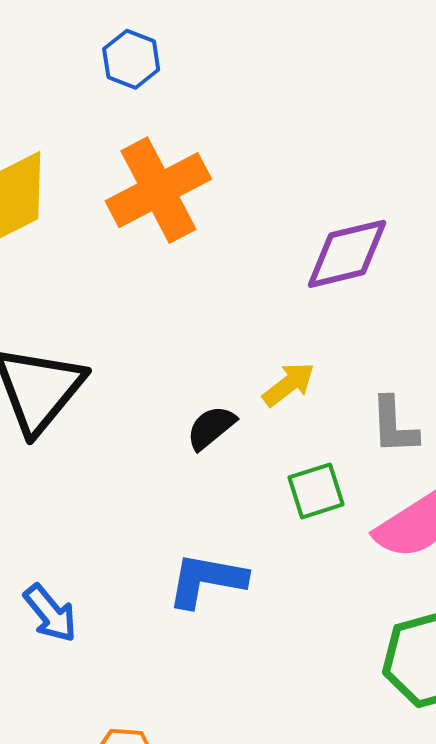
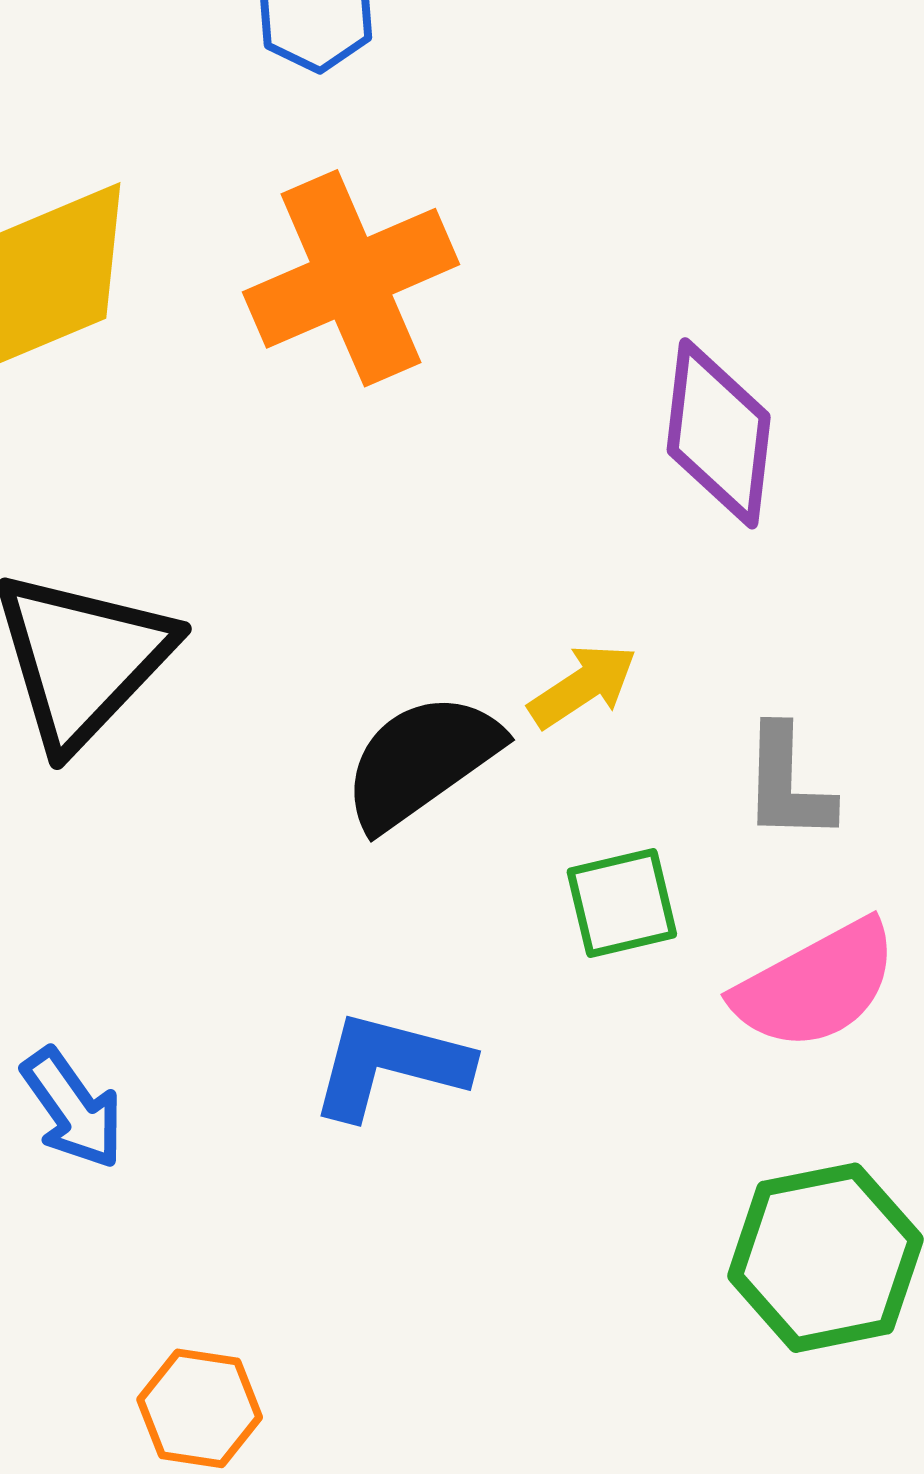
purple diamond: (347, 254) -> (719, 433), turned -74
black semicircle: (211, 428) -> (421, 761), size x1.6

